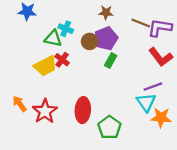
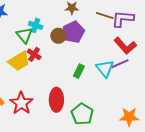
green triangle: (53, 38) -> (24, 35), turned 42
green rectangle: (111, 60) -> (79, 71), moved
purple line: (153, 87) -> (120, 64), moved
cyan triangle: (146, 102) -> (105, 68), moved
orange star: (161, 118) -> (129, 117), moved

